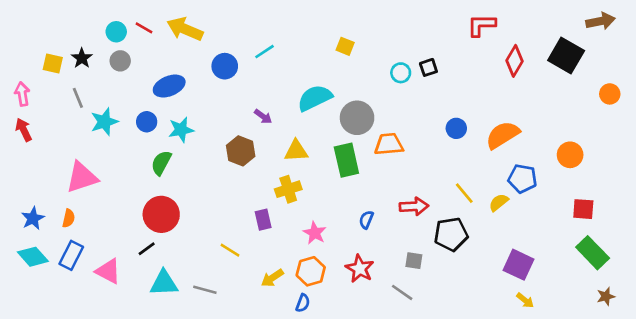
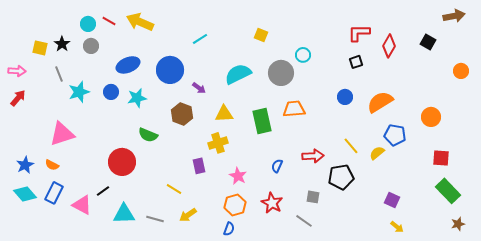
red L-shape: (481, 25) -> (359, 33), moved
black square: (566, 56) -> (428, 42), size x0.6
blue circle: (225, 66) -> (170, 70), moved, size x1.4
black square: (428, 67) -> (356, 62), moved
pink arrow: (22, 94) -> (17, 71), turned 102
gray circle: (357, 118) -> (281, 73), moved
red arrow: (24, 130) -> (18, 98), turned 66
green semicircle: (161, 163) -> (148, 135), moved, turned -96
orange semicircle: (69, 218) -> (52, 165), turned 104
black line: (147, 249) -> (103, 191), moved
purple square: (518, 265) -> (392, 200), size x0.7
yellow arrow: (272, 278) -> (188, 215), moved

